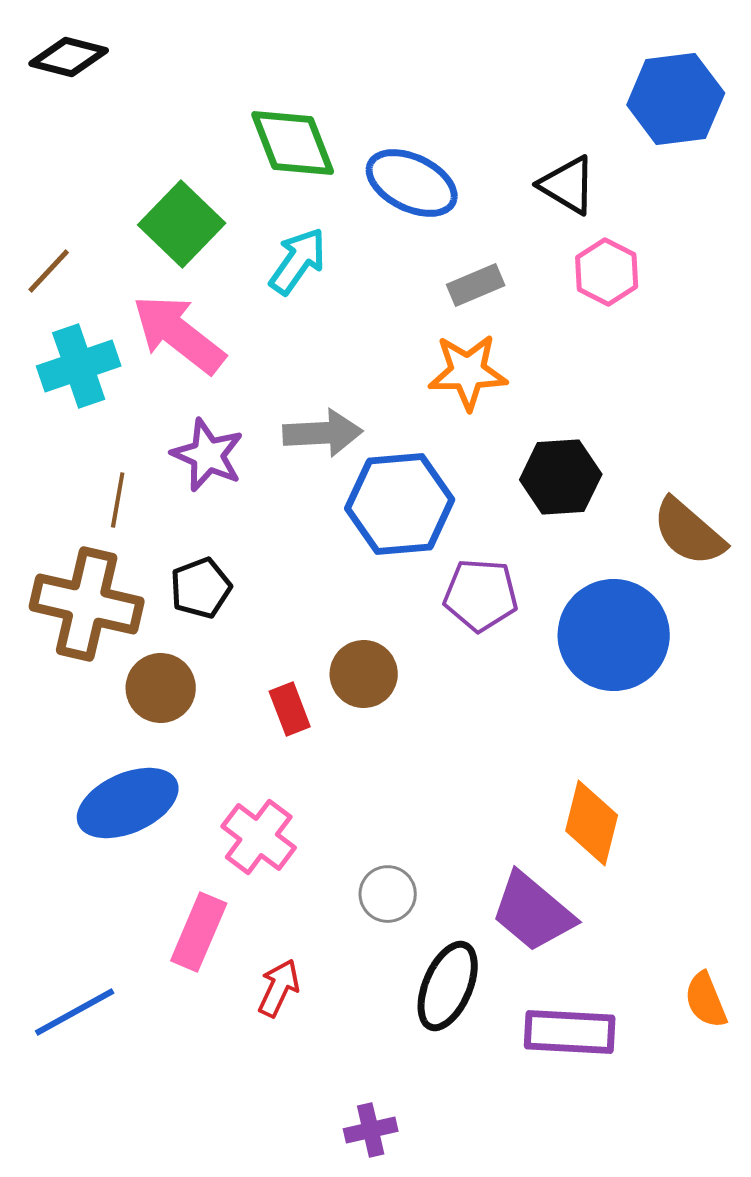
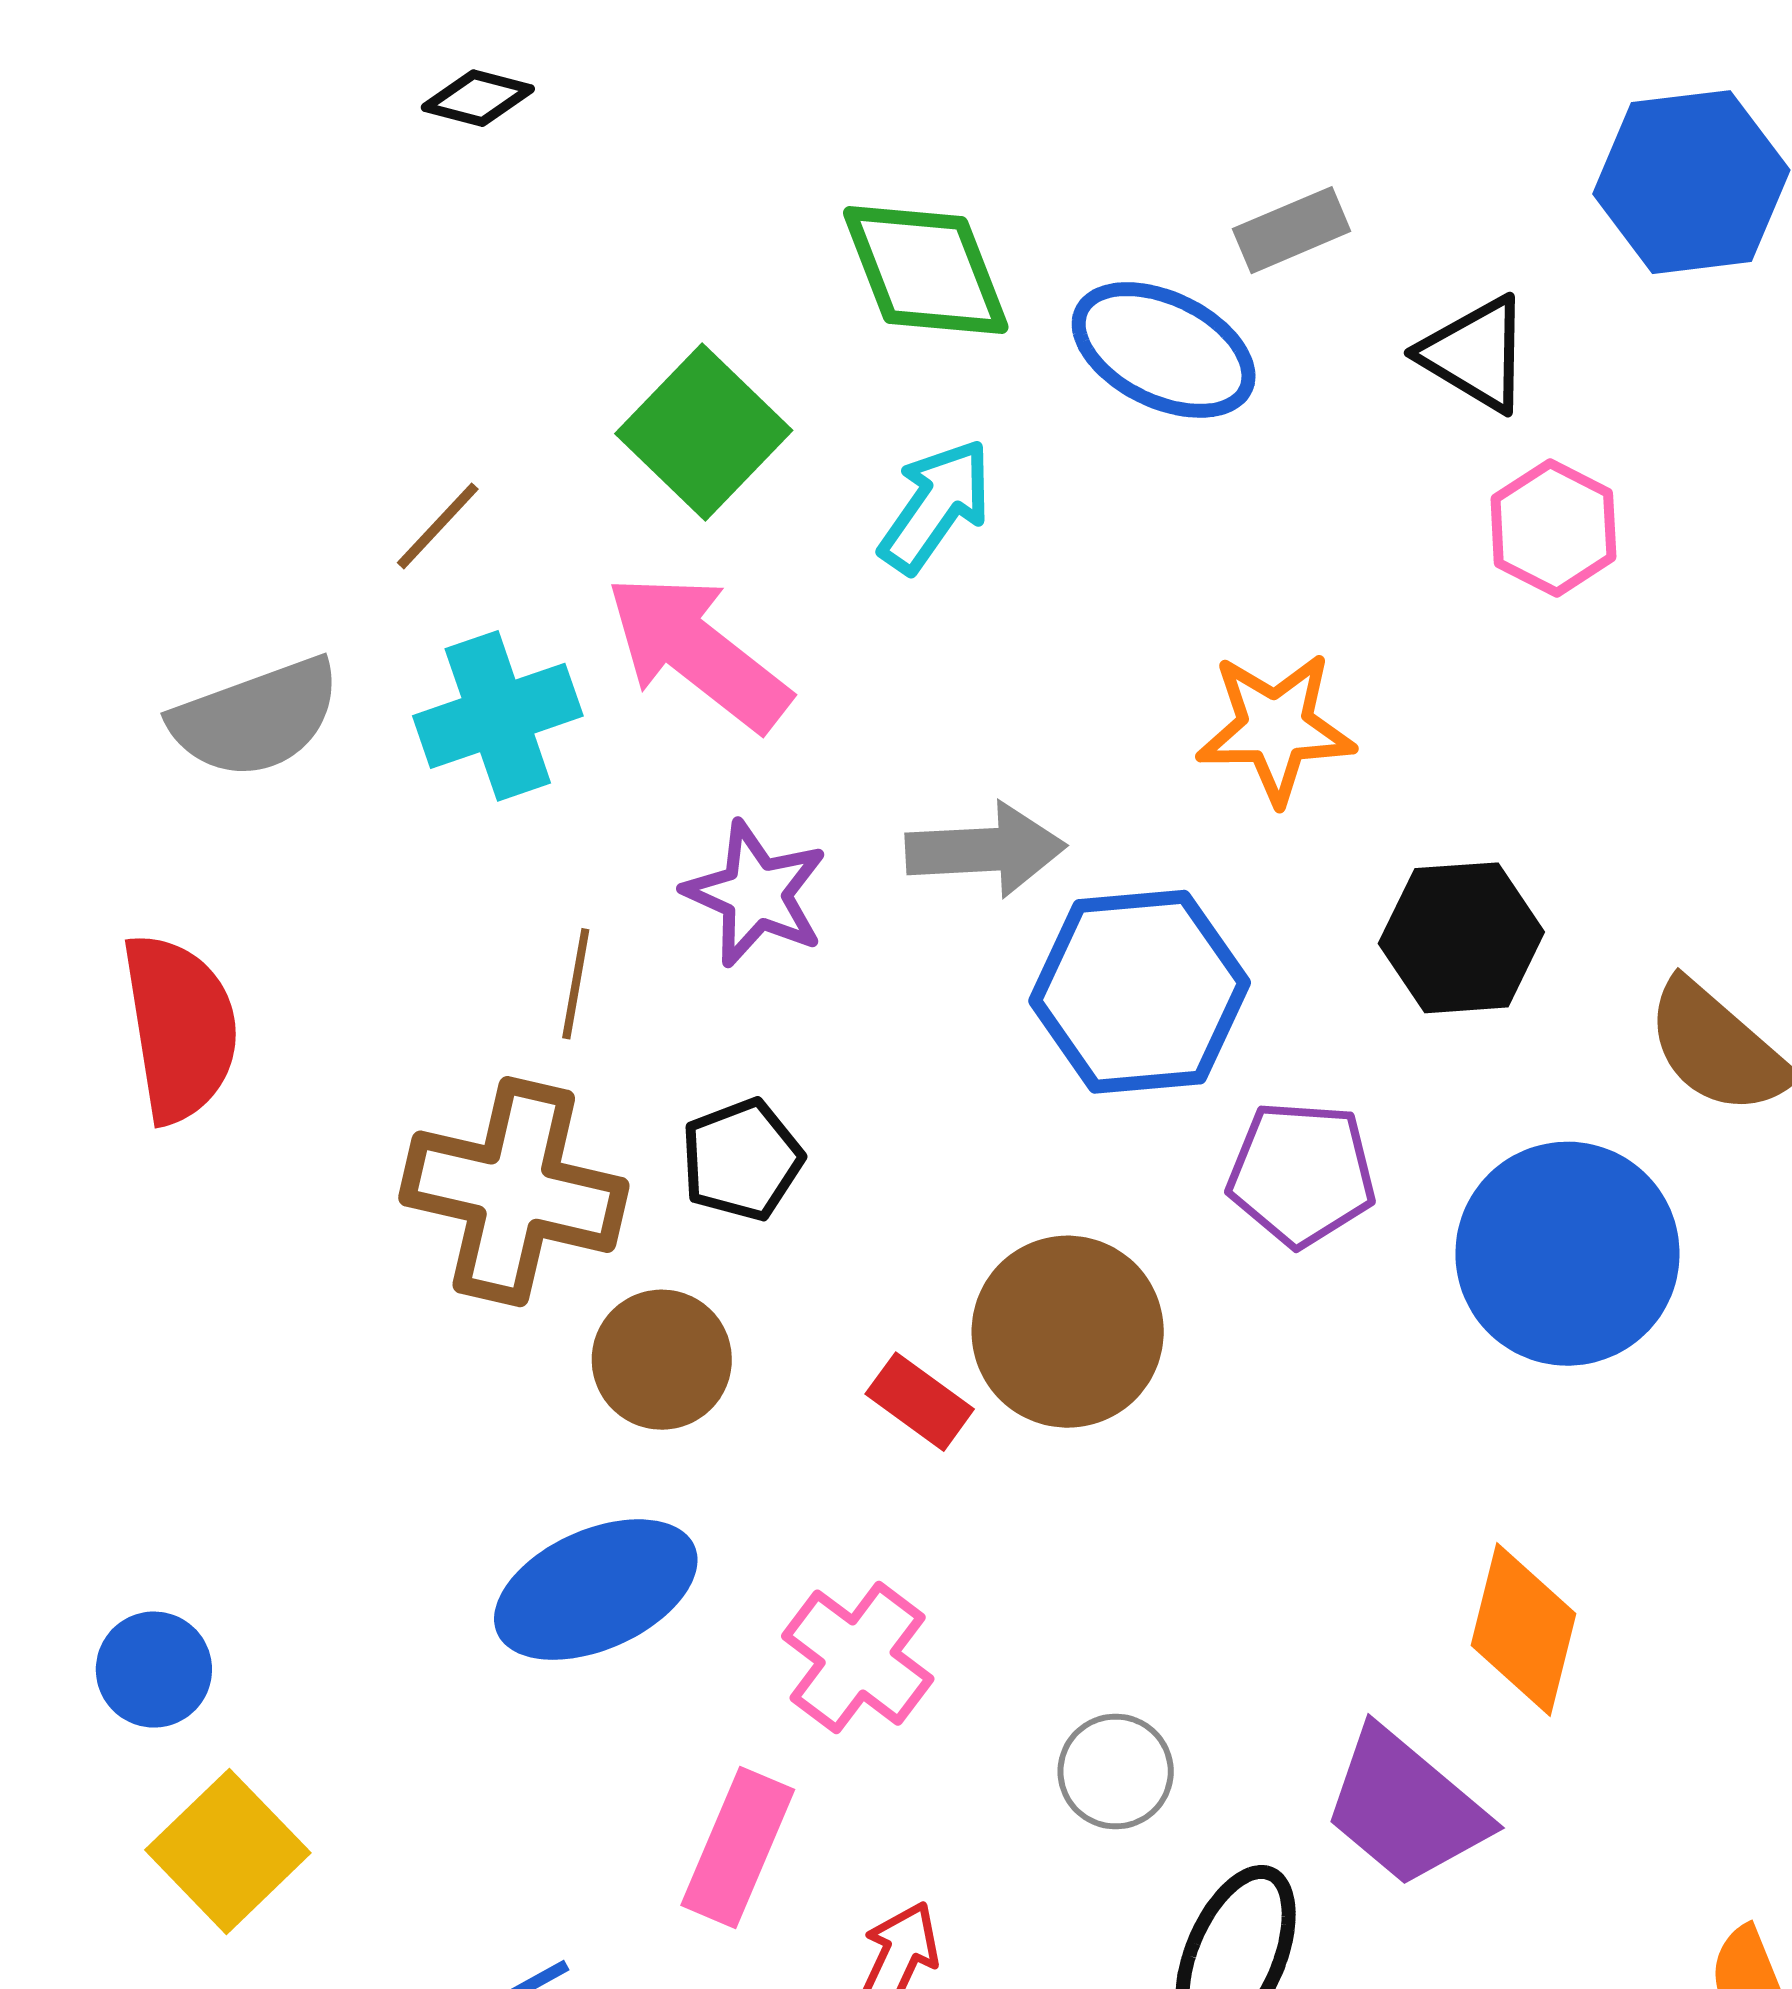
black diamond: (69, 57) -> (478, 98), size x0.7
gray rectangle: (476, 285) -> (1292, 230), moved
brown circle: (364, 674) -> (1068, 1332), size x1.4
red rectangle: (290, 709) -> (920, 1402), turned -33

